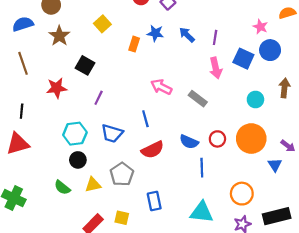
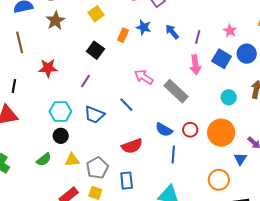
pink star: (260, 27) -> (230, 31), moved
black square: (85, 65) -> (95, 50), moved
gray rectangle: (198, 99) -> (176, 91), size x1.4
blue line: (145, 119) -> (126, 105), turned -35
red semicircle: (153, 150) -> (132, 146), moved
gray pentagon: (122, 174) -> (97, 168), moved
green semicircle: (62, 187) -> (44, 159), turned -84
orange circle: (242, 194) -> (219, 180), moved

